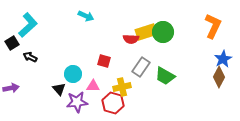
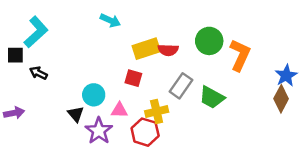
orange L-shape: (213, 26) -> (240, 55), moved
yellow rectangle: (146, 32) -> (146, 49), moved
black square: (12, 43) -> (15, 55), turned 32
purple star: (77, 102) -> (99, 131), turned -30

